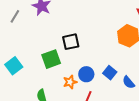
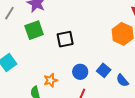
green square: (51, 59) -> (34, 30), moved
orange star: (70, 82) -> (51, 80), moved

